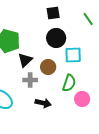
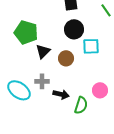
gray cross: (30, 80) -> (42, 81), moved
green semicircle: (69, 83) -> (81, 105), moved

